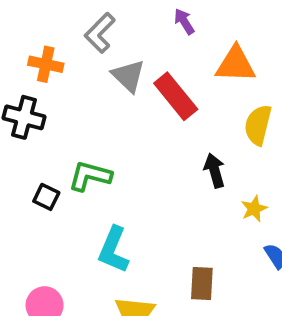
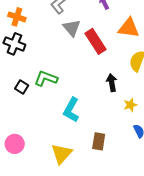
orange cross: (46, 64) -> (17, 17), moved
cyan L-shape: (114, 250) -> (71, 110), moved

